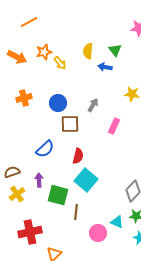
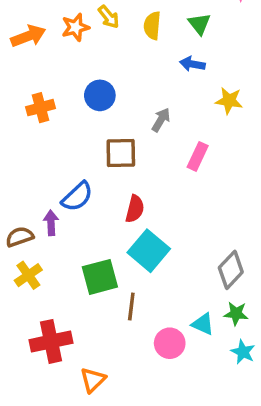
orange arrow: (17, 57) -> (28, 36), turned -48
yellow arrow: (60, 63) -> (109, 17), moved
blue arrow: (105, 67) -> (192, 64), moved
blue circle: (58, 103) -> (100, 95), moved
purple arrow: (39, 180) -> (51, 223), moved
green square: (58, 195) -> (100, 277), turned -30

